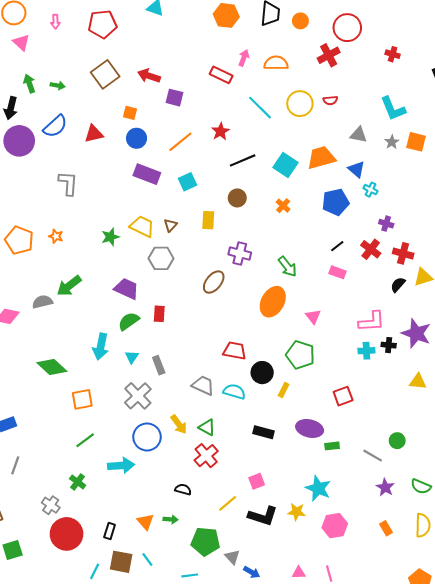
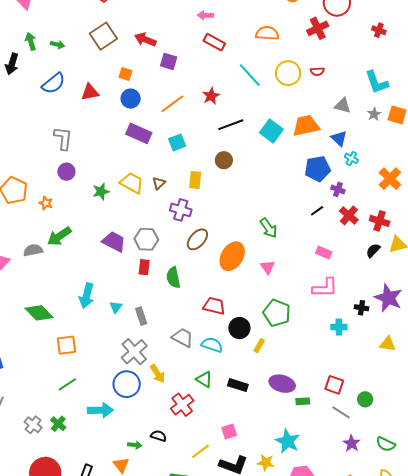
pink arrow: (244, 58) -> (205, 15), moved, turned -112
purple circle: (19, 141) -> (66, 172), moved, size x0.6
orange cross: (283, 206) -> (390, 179), moved, size x1.6
purple cross: (386, 224) -> (338, 189), moved
orange star: (56, 236) -> (46, 203), moved
purple cross: (240, 254) -> (181, 210), moved
gray hexagon: (161, 258) -> (146, 239), moved
pink rectangle: (338, 272) -> (324, 253), moved
orange ellipse: (273, 302) -> (232, 256), moved
pink triangle: (313, 317) -> (267, 267), moved
green semicircle: (129, 321) -> (173, 278), moved, turned -70
pink L-shape: (372, 322) -> (325, 288), moved
cyan cross: (366, 351) -> (339, 327), moved
gray cross: (138, 396) -> (134, 352), moved
red square: (343, 396) -> (334, 385), moved, turned 36
green triangle: (207, 427) -> (204, 379), moved
gray cross: (51, 505) -> (33, 425), moved
green arrow: (171, 519) -> (135, 445), moved

